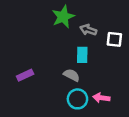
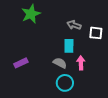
green star: (63, 17) -> (31, 14), moved
pink arrow: (101, 98) -> (81, 63), moved, turned 80

